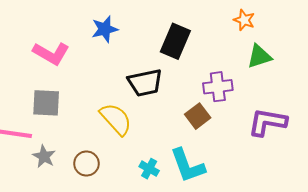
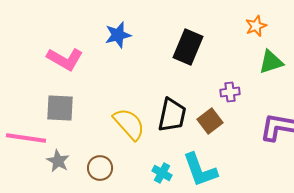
orange star: (244, 20) -> (256, 26), turned 30
black trapezoid: (145, 83) -> (172, 115), moved, turned -66
purple cross: (218, 87) -> (230, 92), size x0.7

